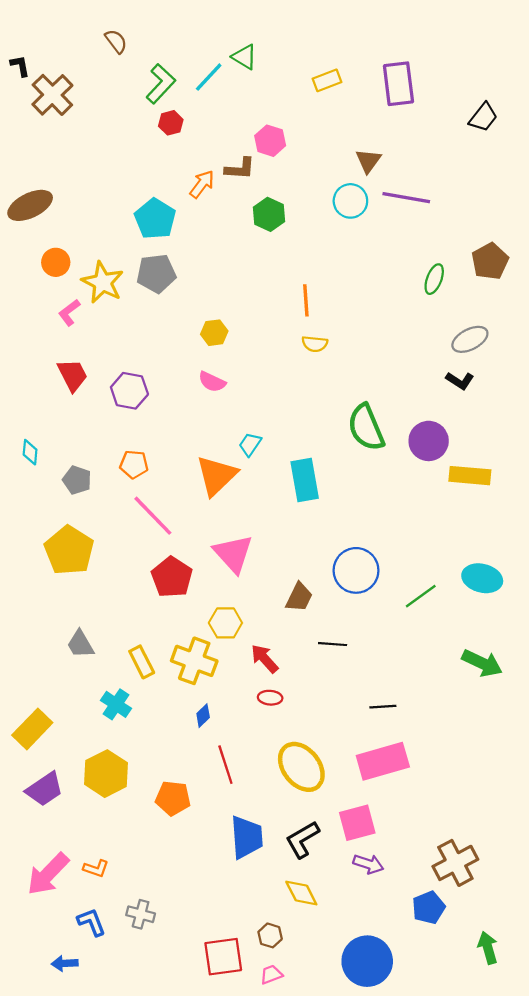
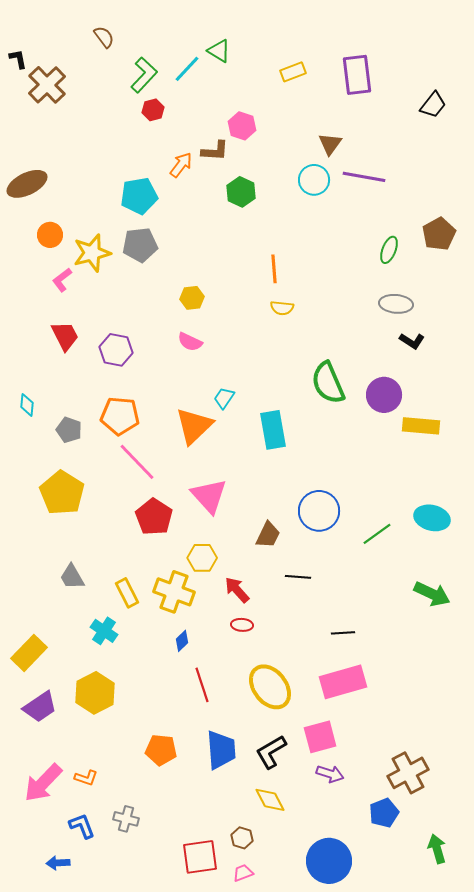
cyan pentagon: (155, 219) -> (139, 196), turned 30
yellow star: (103, 282) -> (92, 253), turned 30
gray ellipse: (470, 339) -> (396, 304), moved, turned 32
orange pentagon: (134, 464) -> (120, 416), size x1.5
orange pentagon: (173, 798) -> (161, 750), moved

